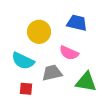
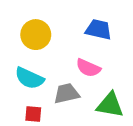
yellow circle: (39, 32) -> (36, 35), moved

